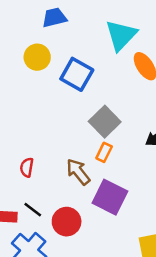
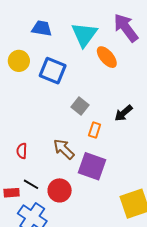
blue trapezoid: (54, 18) -> (42, 28), moved, turned 30
gray square: (105, 122) -> (80, 106), size x0.7
orange rectangle: (104, 152) -> (95, 130), moved

